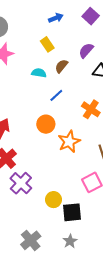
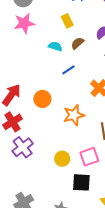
orange circle: (46, 124) -> (42, 99), moved
yellow circle: (54, 200) -> (62, 159), moved
black square: (72, 212) -> (81, 182), moved

